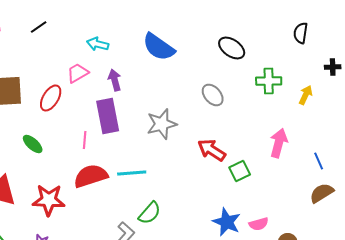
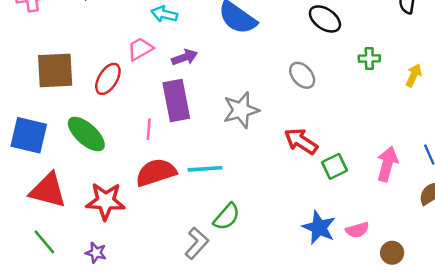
purple arrow: (115, 80) -> (185, 57), turned 85
green cross: (269, 81) -> (369, 58), size x0.7
pink arrow: (279, 143) -> (387, 164), moved
green ellipse: (33, 144) -> (86, 134), size x1.6

